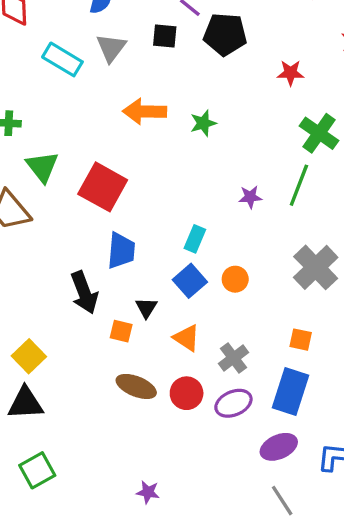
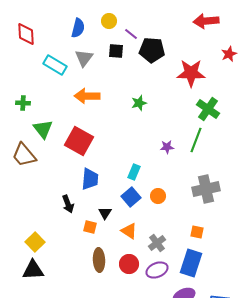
red star: (291, 73) -> (191, 73), size x1.8
orange arrow: (145, 111) -> (87, 96), moved
gray cross: (316, 267) -> (206, 189), turned 32
black arrow: (84, 293) -> (68, 204), size x0.7
brown ellipse: (136, 386) -> (99, 260), turned 65

